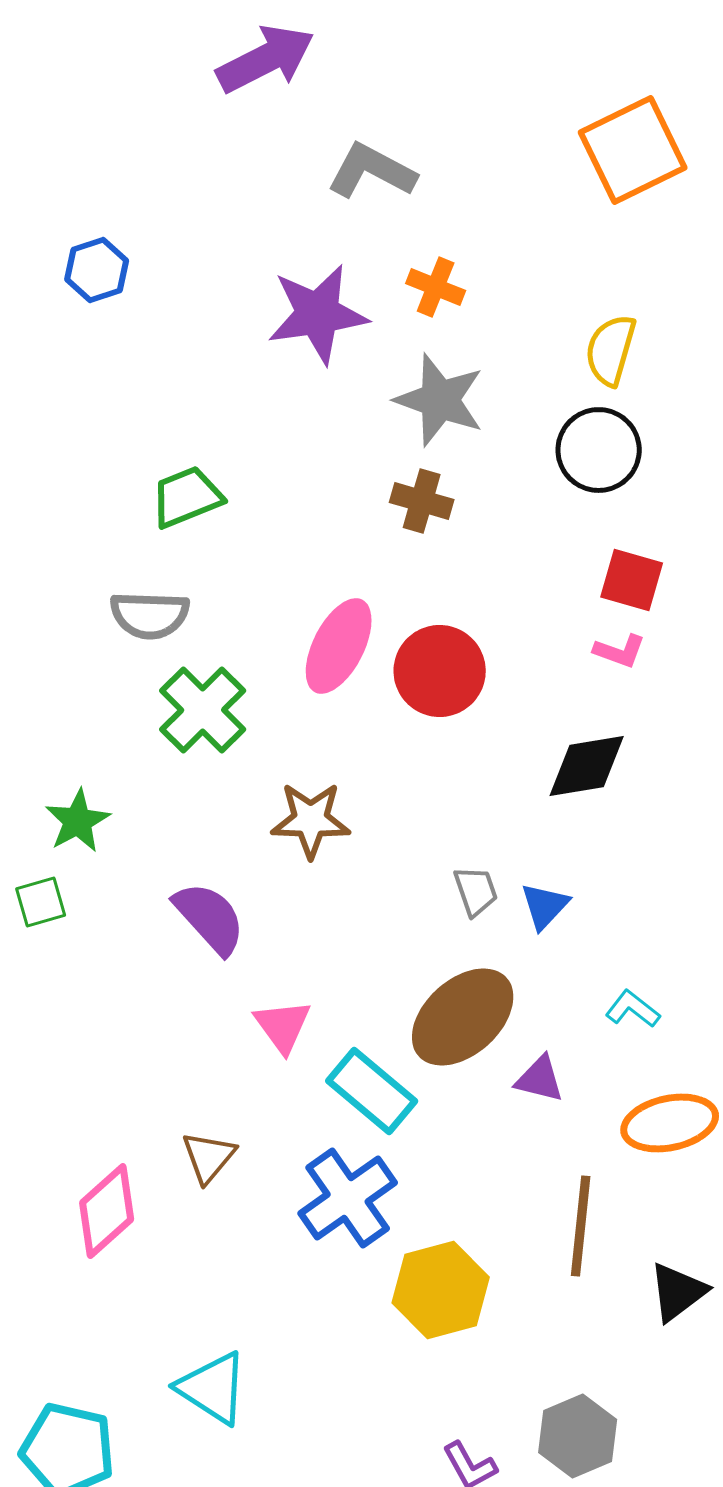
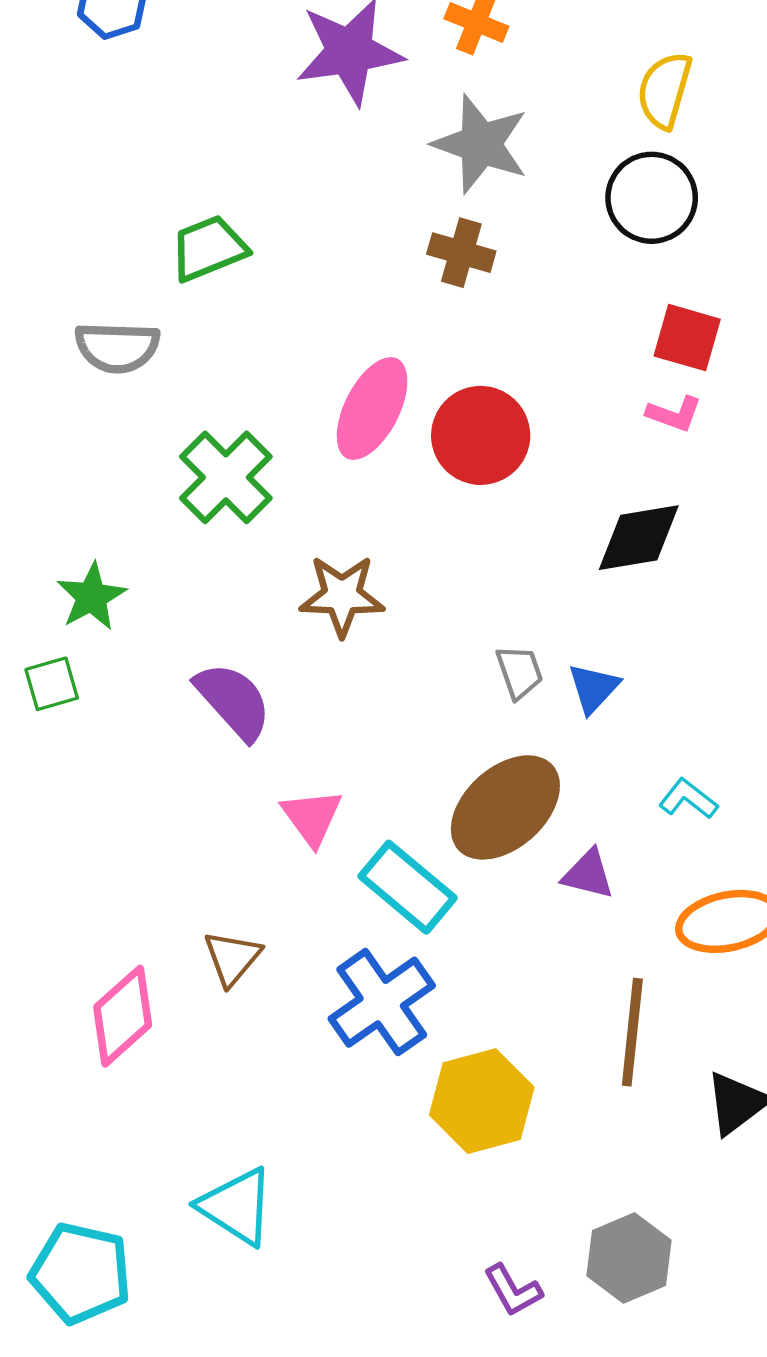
gray semicircle: (150, 615) -> (117, 347), moved

